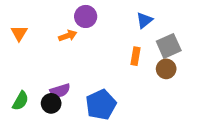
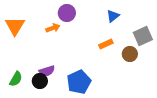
orange triangle: (19, 33) -> (15, 26), size x1.5
gray square: (169, 46) -> (143, 36), moved
orange rectangle: (135, 56) -> (106, 44), turned 56

